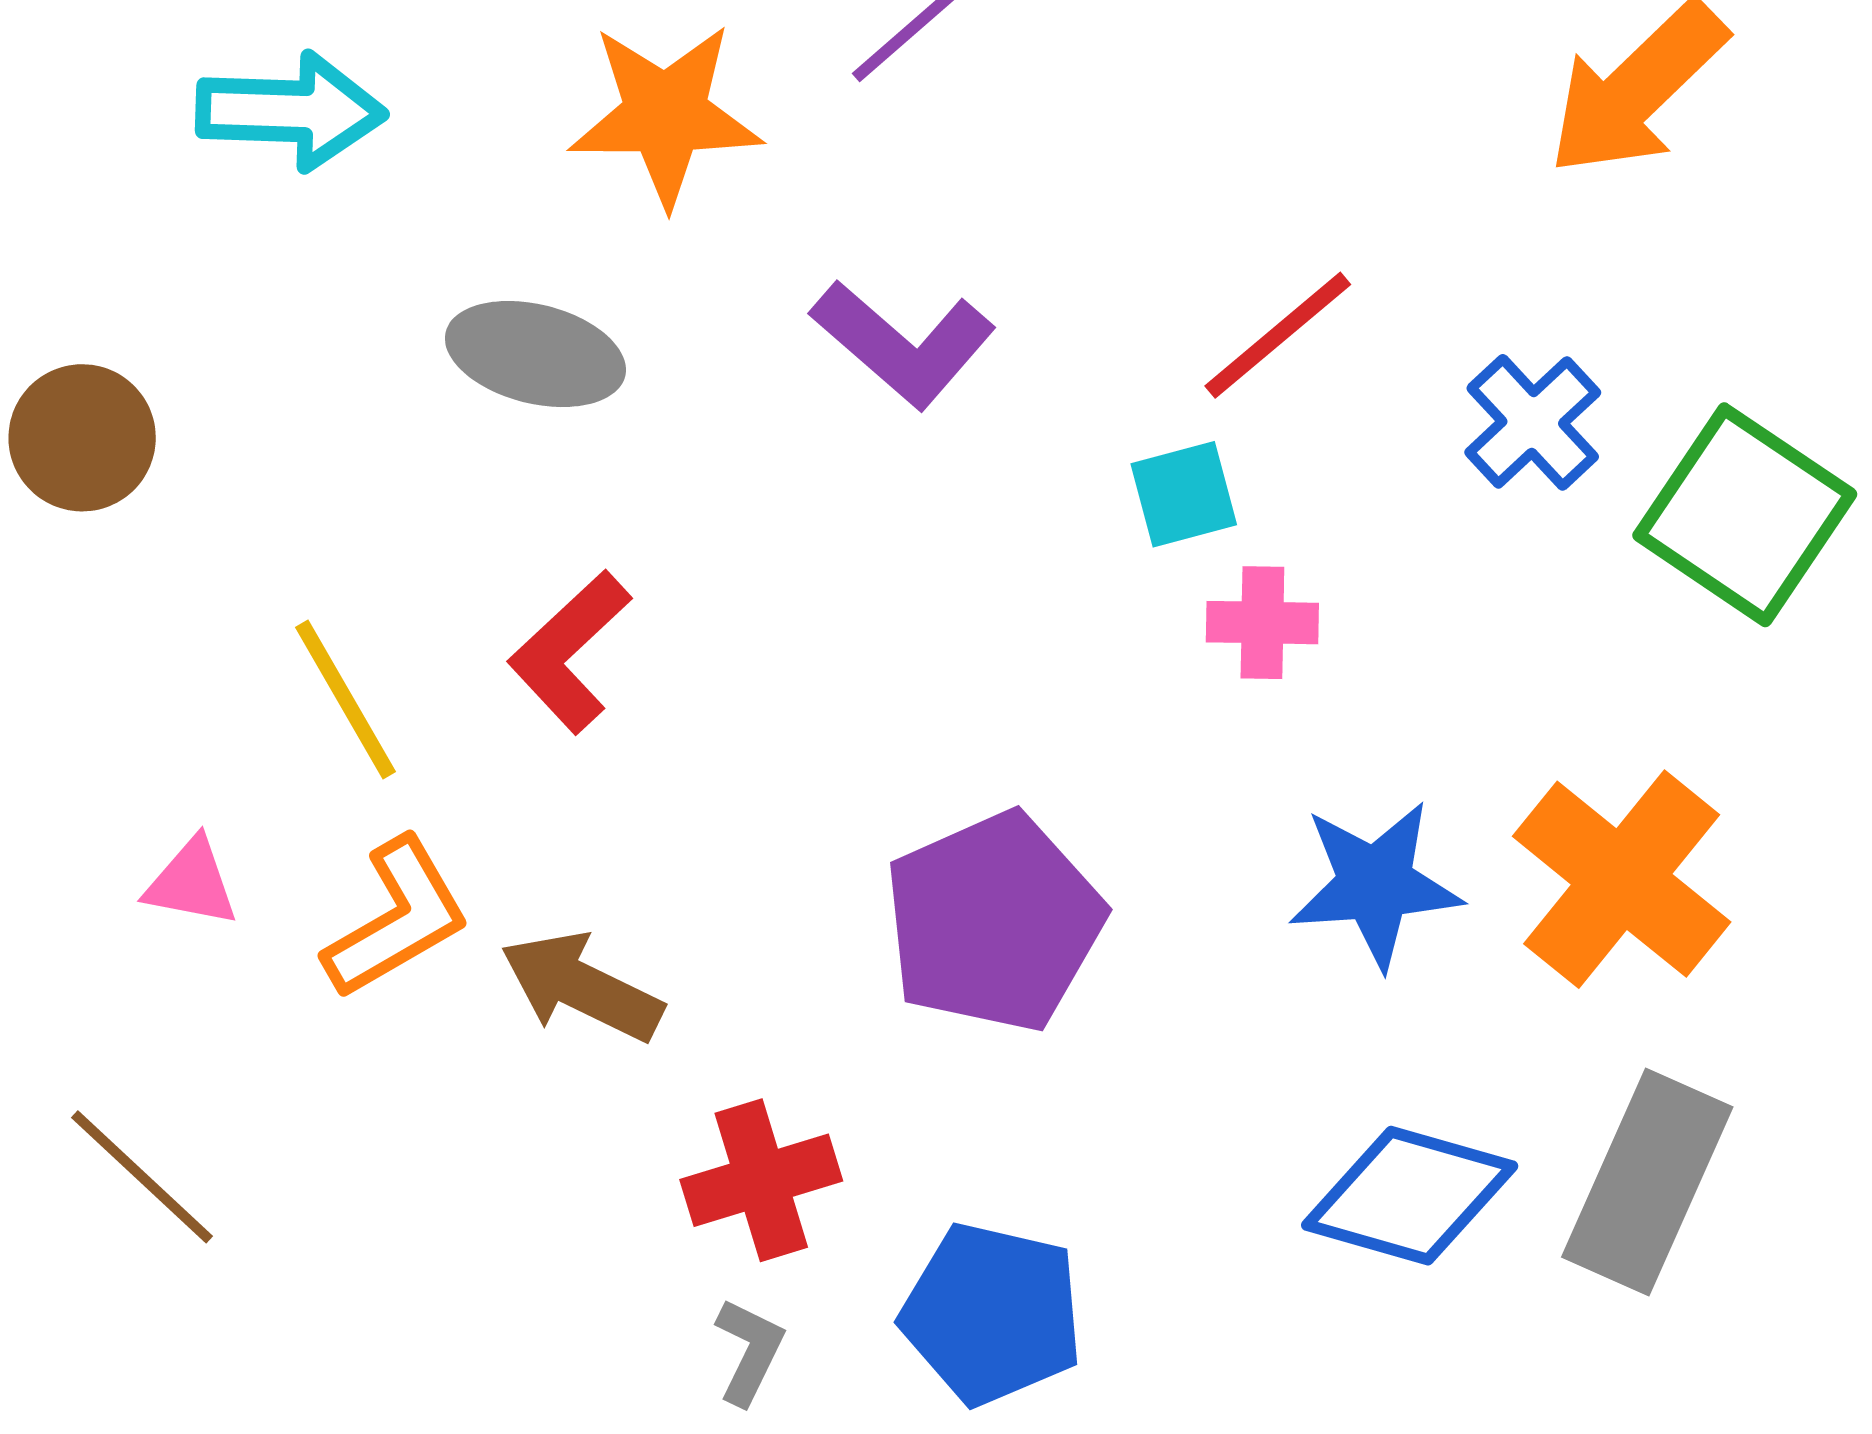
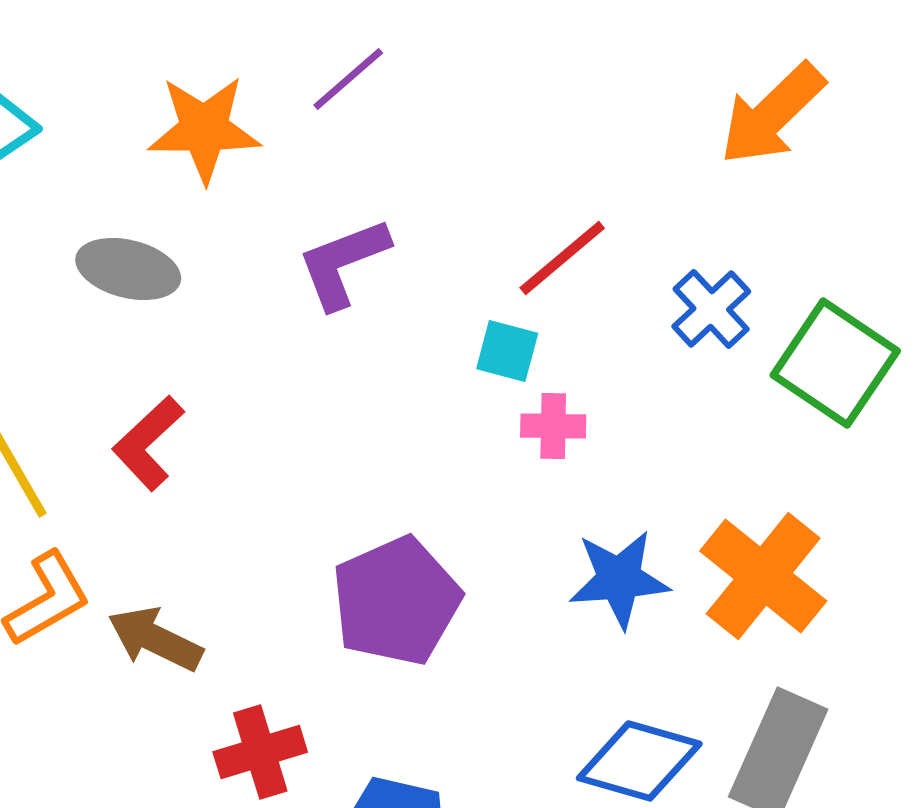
purple L-shape: (903, 344) -> (343, 263), turned 118
cyan square: (1184, 494) -> (507, 351), turned 30

